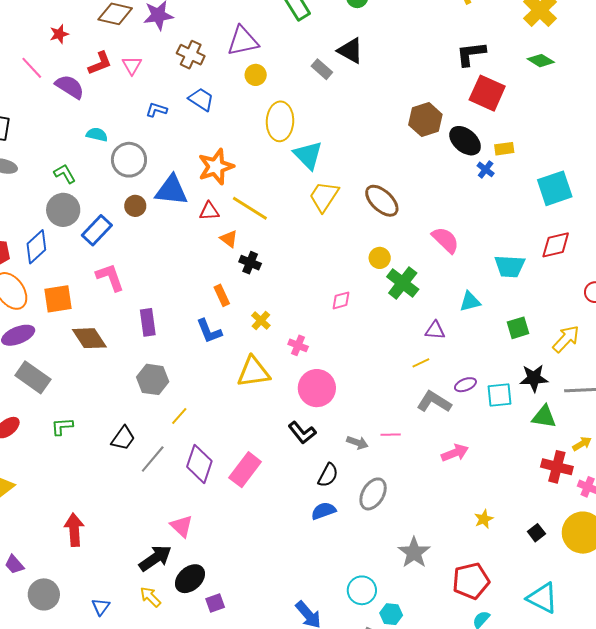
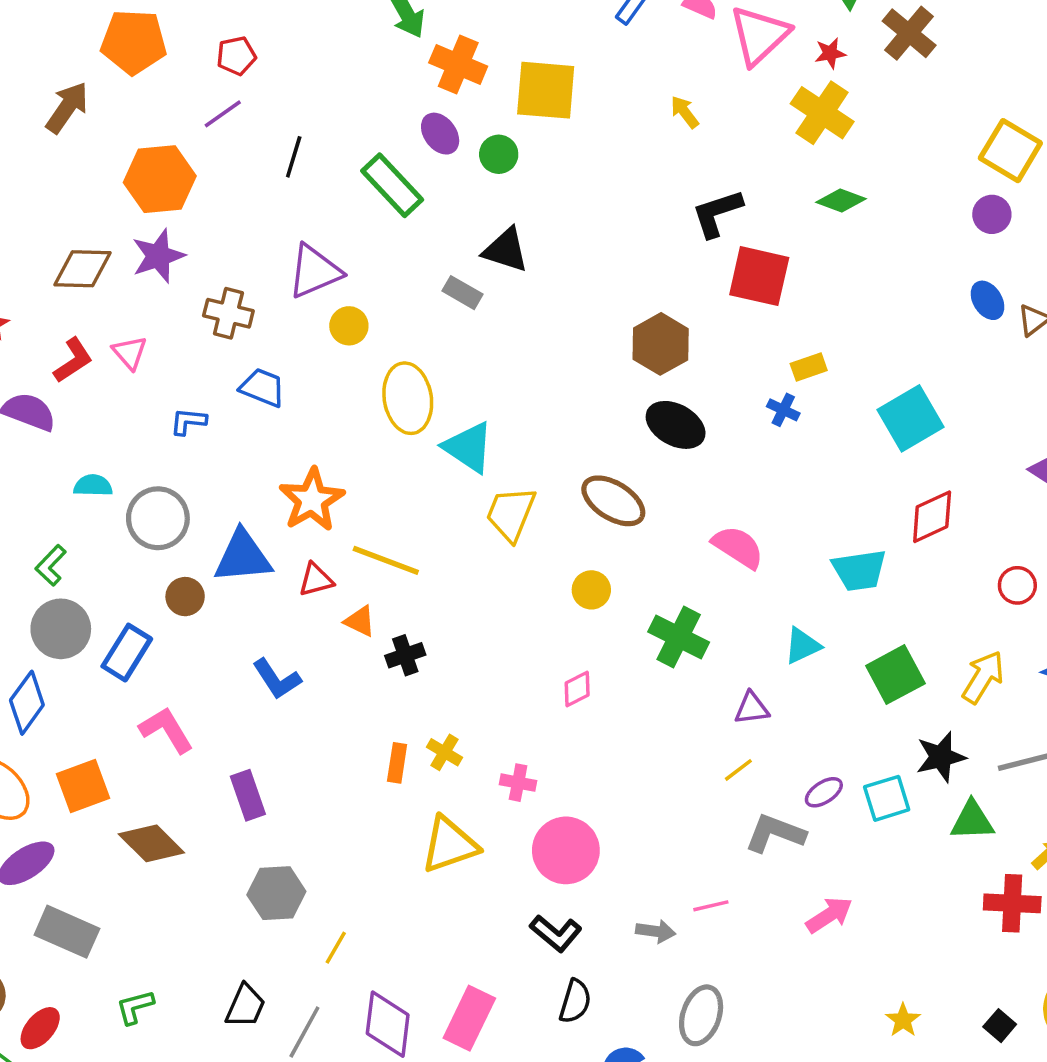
black ellipse: (465, 141) -> (676, 425), moved
green L-shape: (65, 174) -> (51, 565), turned -95
yellow circle: (380, 258) -> (591, 590), moved
black cross: (250, 263) -> (405, 655), turned -30
orange rectangle: (222, 295) -> (397, 763), moved, turned 45
green square: (518, 328) -> (895, 675), size x1.4
blue L-shape: (209, 331) -> (277, 679), moved
black semicircle: (328, 475) -> (575, 1001), moved

